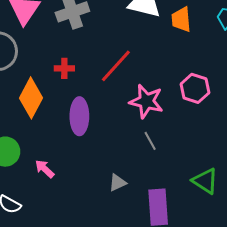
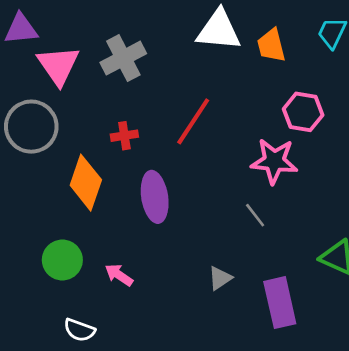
pink hexagon: (195, 88) -> (303, 112), moved
pink star: (146, 101) -> (274, 161), moved

